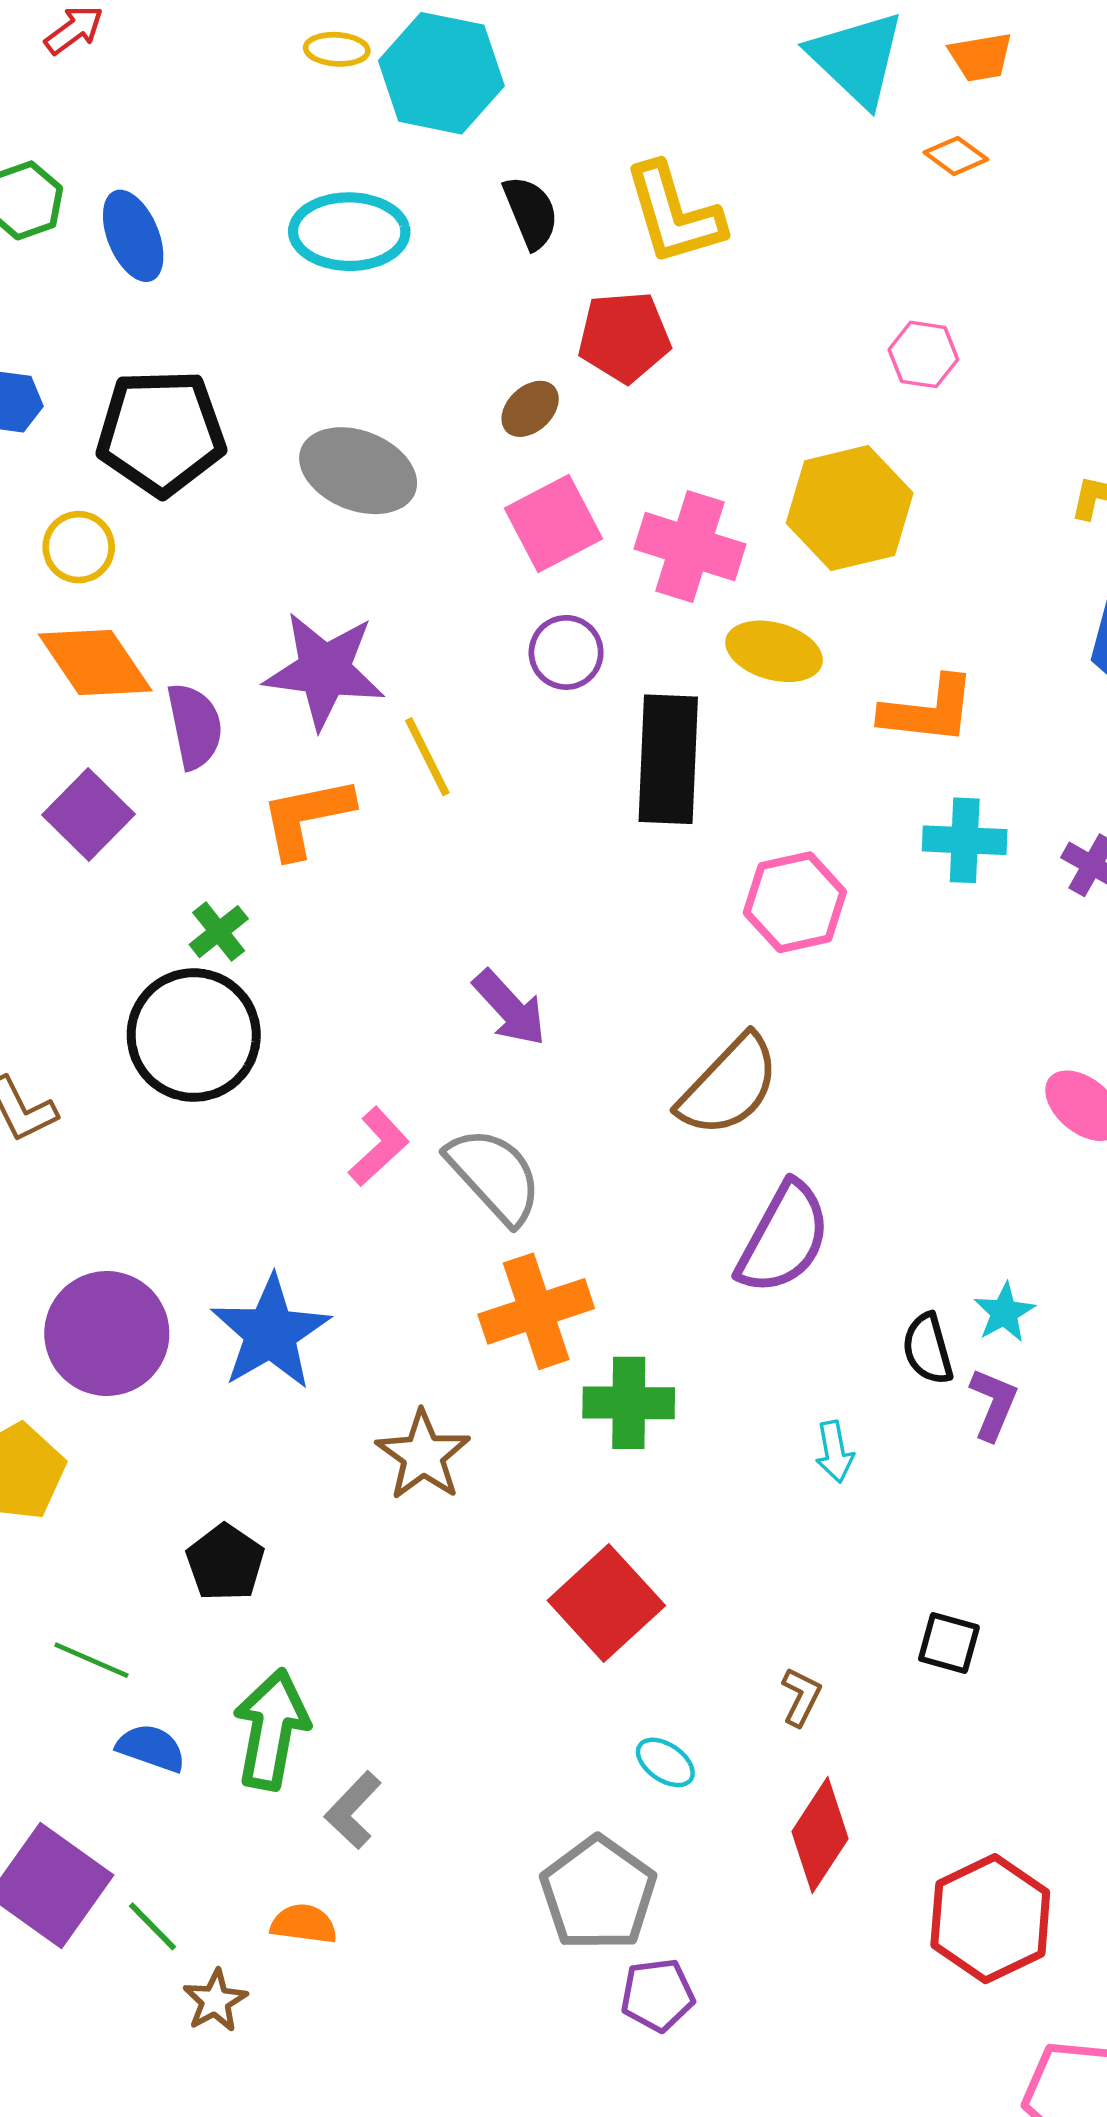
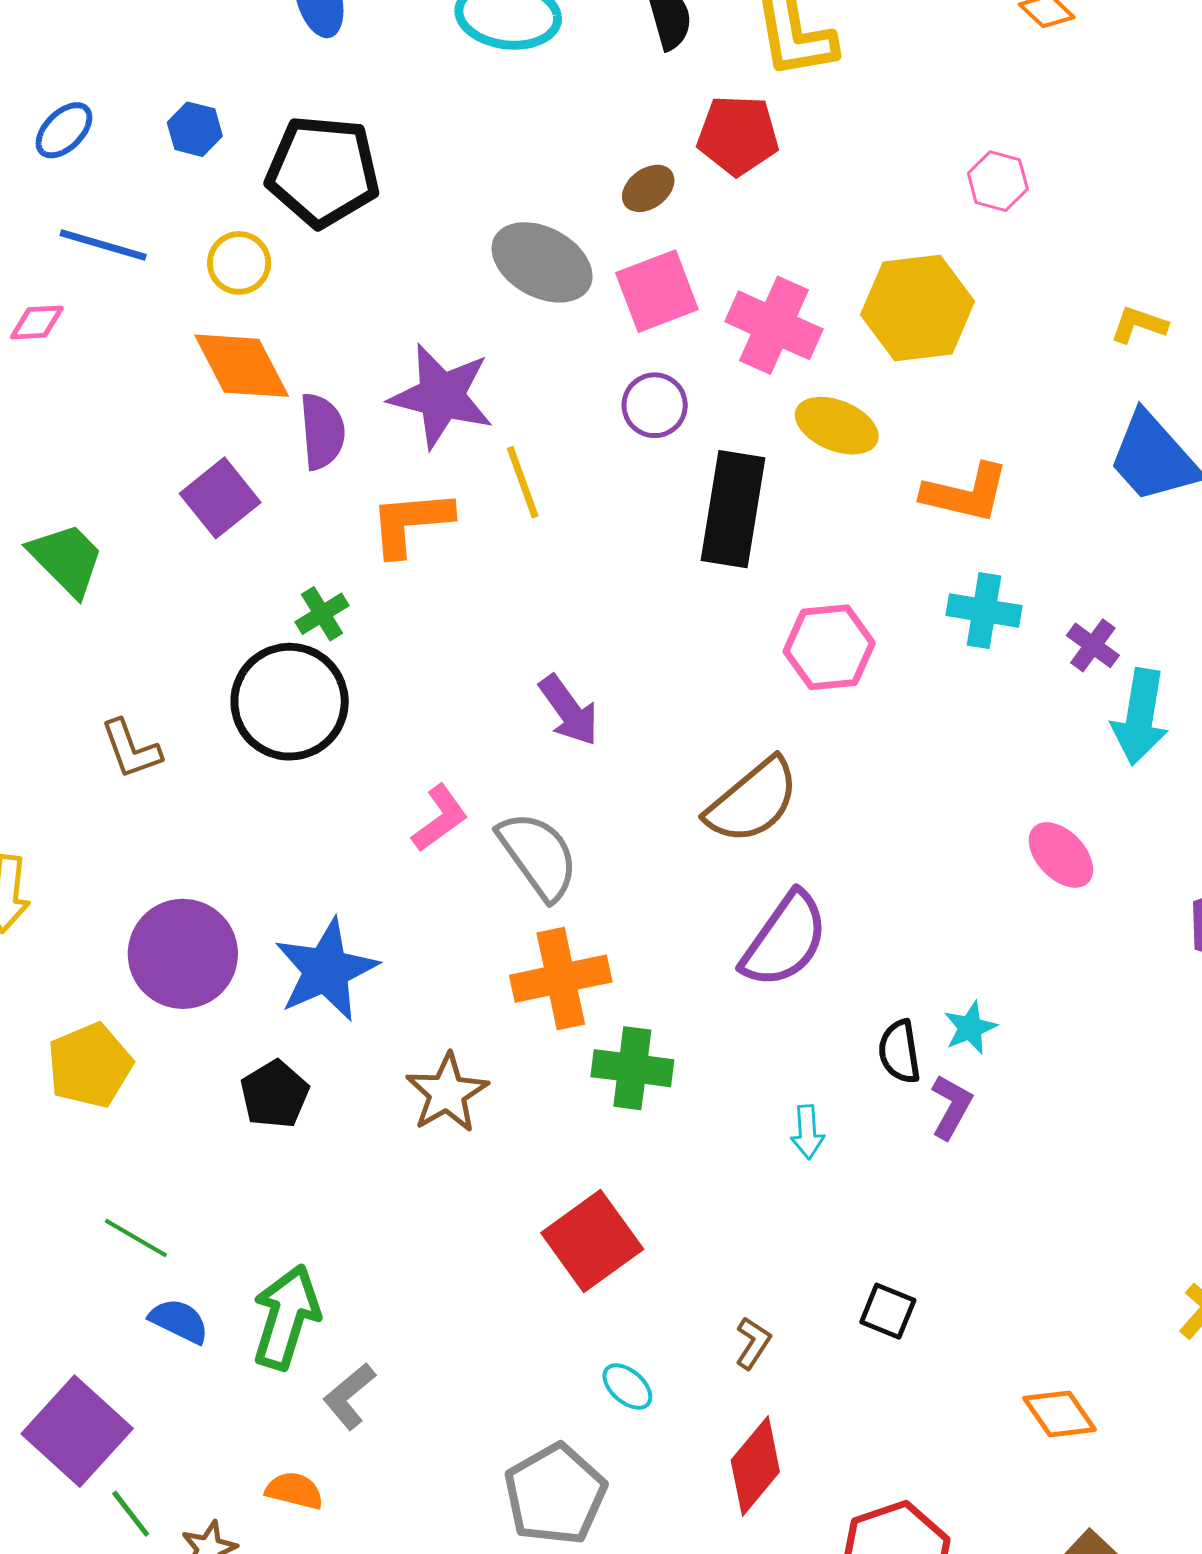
gray ellipse: (358, 471) -> (542, 262), moved
black pentagon: (225, 1563) -> (275, 1094), moved
green line: (153, 1926) -> (131, 1514), moved

